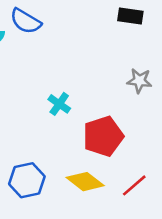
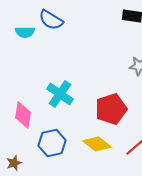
cyan cross: (59, 104) -> (60, 94), moved, size x1.5

